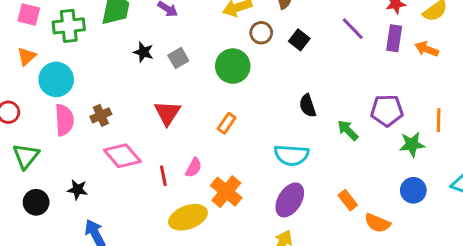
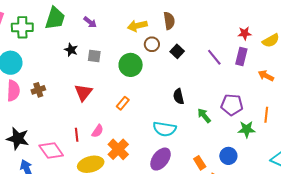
purple line: (353, 29) -> (214, 57), moved
orange arrow: (427, 49) -> (266, 76), moved
gray square: (178, 58) -> (94, 56), turned 32
pink diamond: (122, 156) -> (51, 150), moved
black star: (78, 190) -> (18, 139), size x1.6
blue circle: (413, 190) -> (228, 156), moved

